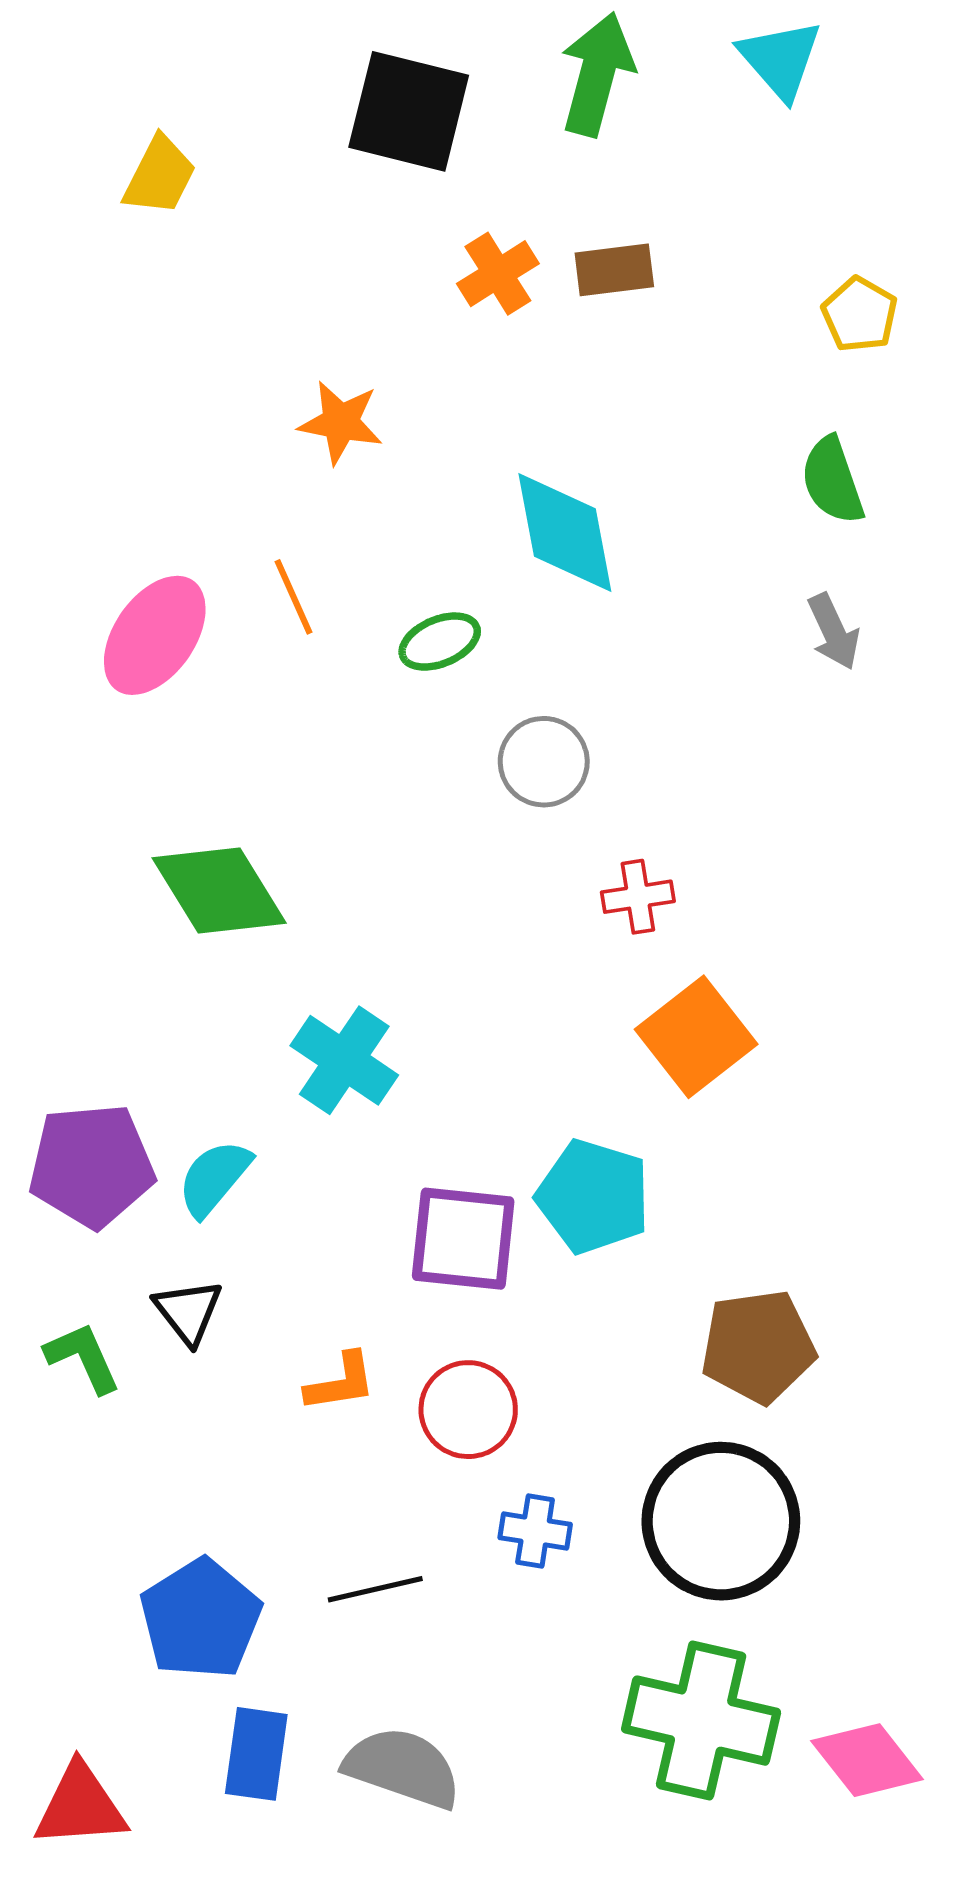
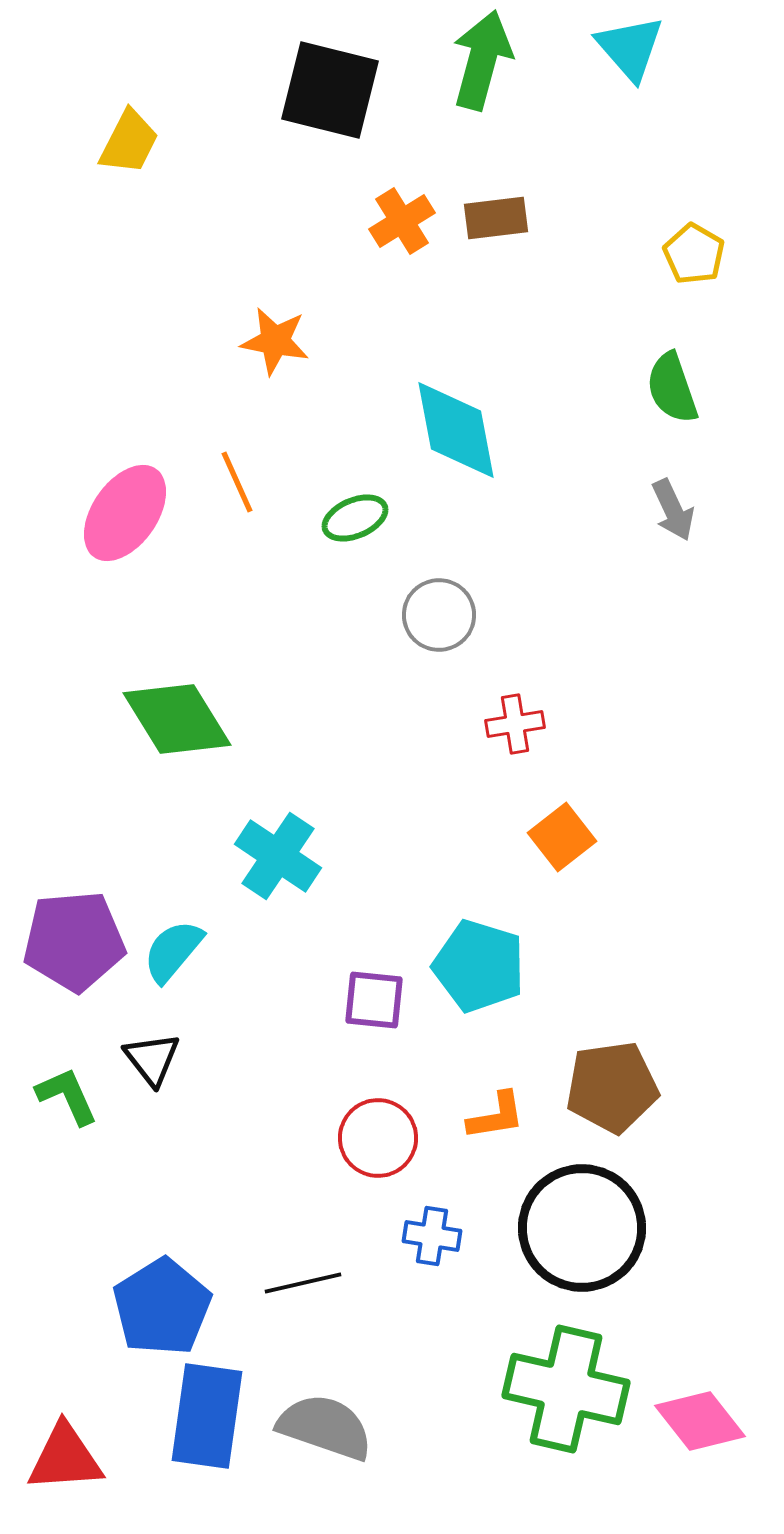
orange square: (696, 1037) -> (562, 837), size x0.7
purple square: (463, 1239) -> (374, 1000), size x0.7
orange L-shape: (341, 1382) -> (496, 1116), moved
blue rectangle: (256, 1754) -> (207, 1416), size x1.4

